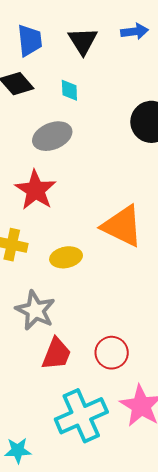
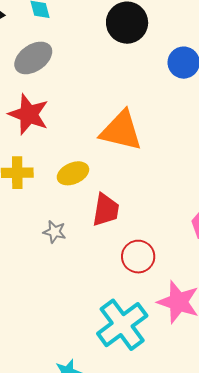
gray star: (35, 310) -> (54, 232), size x0.6
red trapezoid: (56, 354) -> (106, 210), moved

